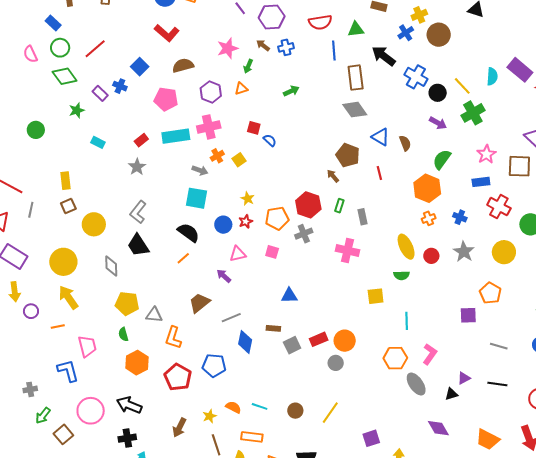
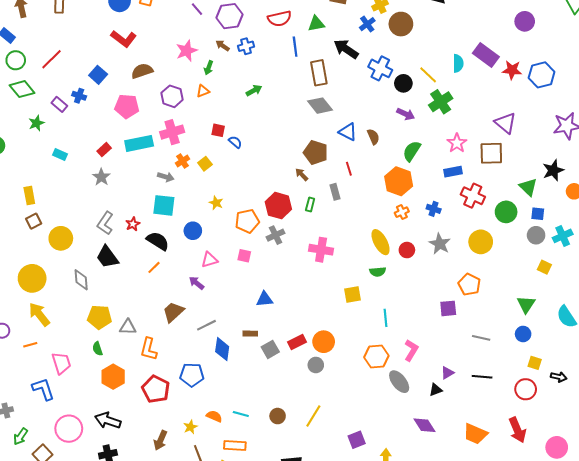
gray rectangle: (362, 217) -> (335, 192), moved
red star: (246, 222) -> (133, 224), moved

